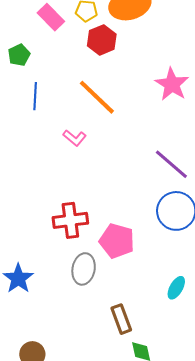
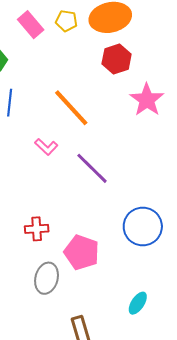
red hexagon: (102, 40) -> (117, 59), moved
purple line: (171, 164) -> (92, 168), moved
red cross: (70, 220) -> (37, 229), size x0.7

